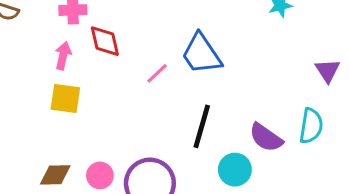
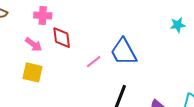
pink arrow: (63, 56) -> (34, 44), turned 108

